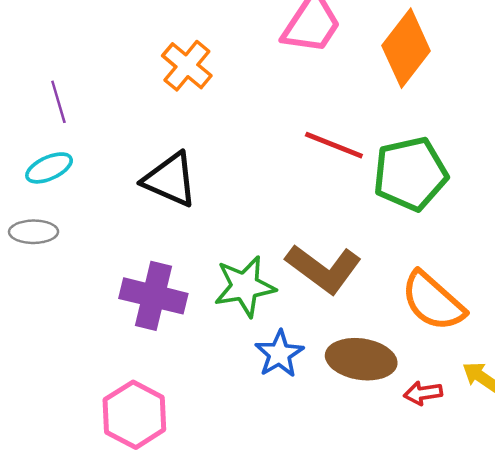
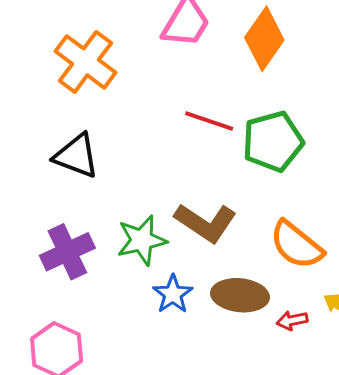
orange cross: (187, 66) -> (86, 62), size x1.5
purple cross: (153, 296) -> (67, 252), turned -36

